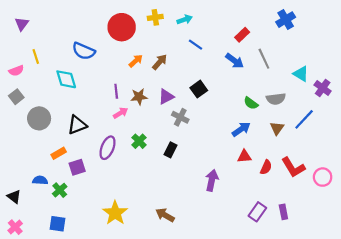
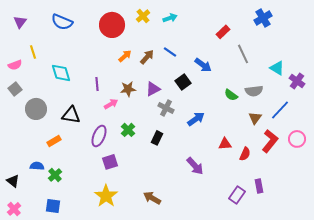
yellow cross: (155, 17) -> (143, 16), turned -32
blue line: (195, 45) -> (170, 52), moved
blue semicircle: (84, 51) -> (62, 22), moved
blue arrow: (235, 61) -> (203, 65), moved
purple line: (116, 91) -> (97, 84), moved
black triangle: (77, 125) -> (71, 115), turned 30
blue arrow: (241, 129) -> (196, 119), moved
purple square: (77, 167) -> (110, 162), moved
red L-shape: (293, 167) -> (270, 141), moved, turned -110
pink circle: (323, 177) -> (297, 139), moved
purple arrow: (212, 180) -> (195, 166), turned 126
purple rectangle: (283, 212) -> (259, 186), moved

